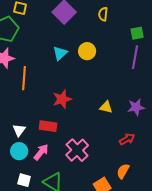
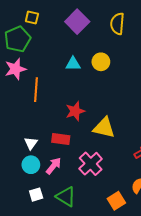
yellow semicircle: (103, 14) -> (117, 24), size x1.5
cyan triangle: (60, 53) -> (73, 64), turned 42
yellow triangle: (106, 107) -> (104, 128), moved, size x1.6
white square: (24, 180) -> (36, 195), turned -32

